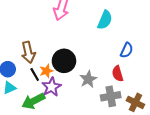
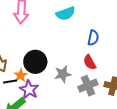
cyan semicircle: (105, 20) -> (66, 13), turned 60
black line: (35, 75) -> (10, 81), turned -56
gray star: (88, 79) -> (63, 74), turned 30

